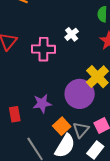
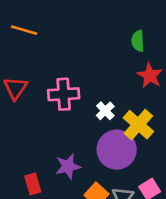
white cross: (72, 34) -> (105, 111), moved

